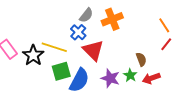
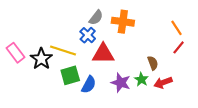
orange cross: (112, 19) -> (123, 22), turned 30
red triangle: (93, 50) -> (103, 54), turned -45
blue semicircle: (79, 80) -> (89, 85), size x0.7

